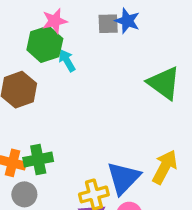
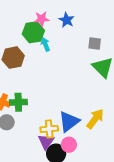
blue star: (127, 21) -> (67, 20), moved
gray square: (108, 24) -> (95, 44), moved

